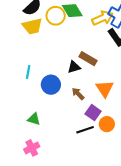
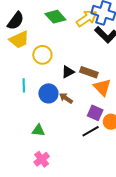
yellow circle: (56, 16) -> (42, 55), moved
brown rectangle: (88, 59) -> (89, 72), moved
brown arrow: (78, 94) -> (66, 98), moved

